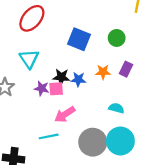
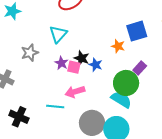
green circle: (117, 38) -> (126, 83), moved, size x1.6
blue square: (79, 39) -> (137, 31), moved, turned 35
orange star: (103, 72) -> (118, 46), moved
cyan semicircle: (116, 108) -> (121, 99), size x1.5

